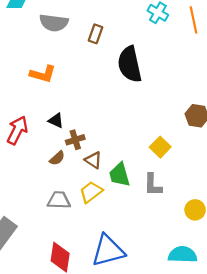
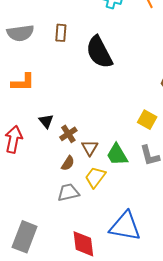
black triangle: (56, 121) -> (46, 121), turned 42
brown semicircle: (57, 158) -> (68, 163), moved
brown triangle: (93, 160) -> (90, 148), turned 42
blue triangle: (108, 251) -> (125, 226), turned 40

